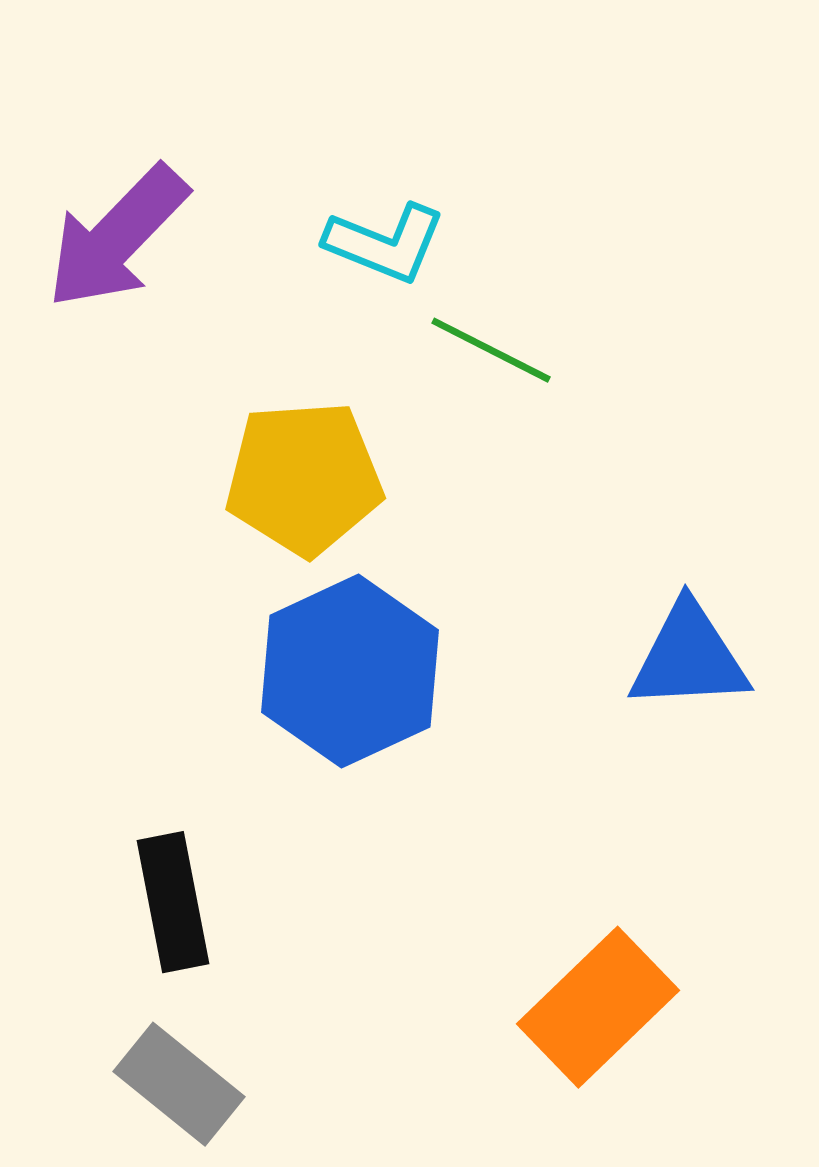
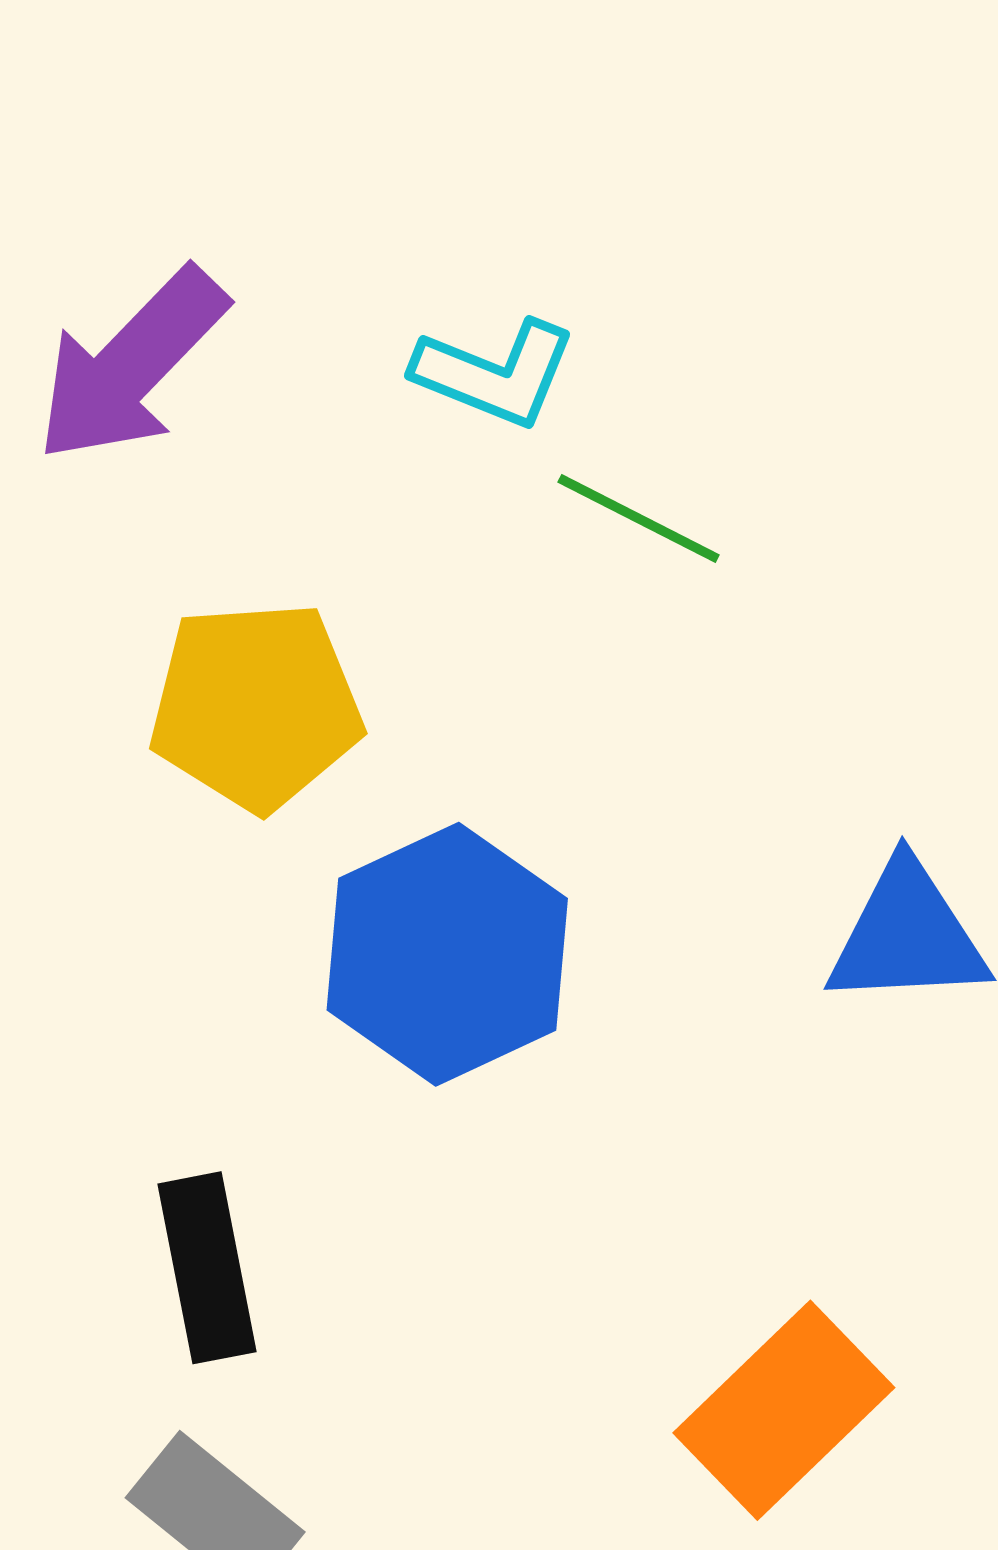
yellow pentagon: (304, 478) -> (256, 706), moved

